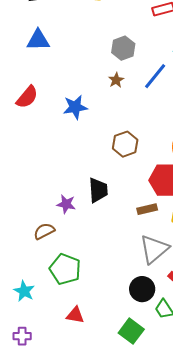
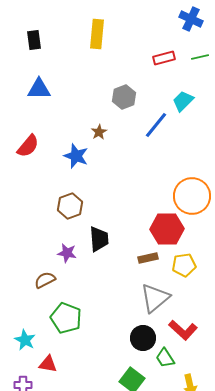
brown star: (116, 80) -> (99, 132), moved
blue star: (75, 107) -> (76, 156), turned 30
brown hexagon: (125, 144) -> (70, 206), moved
red triangle: (75, 315) -> (48, 364), moved

